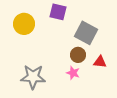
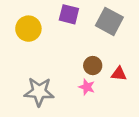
gray square: (86, 33) -> (109, 21), moved

